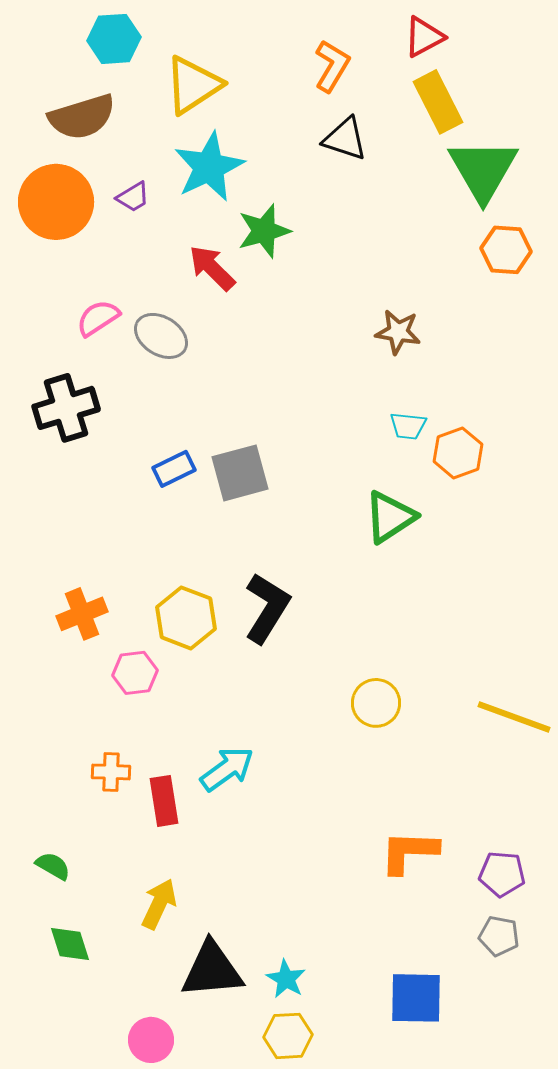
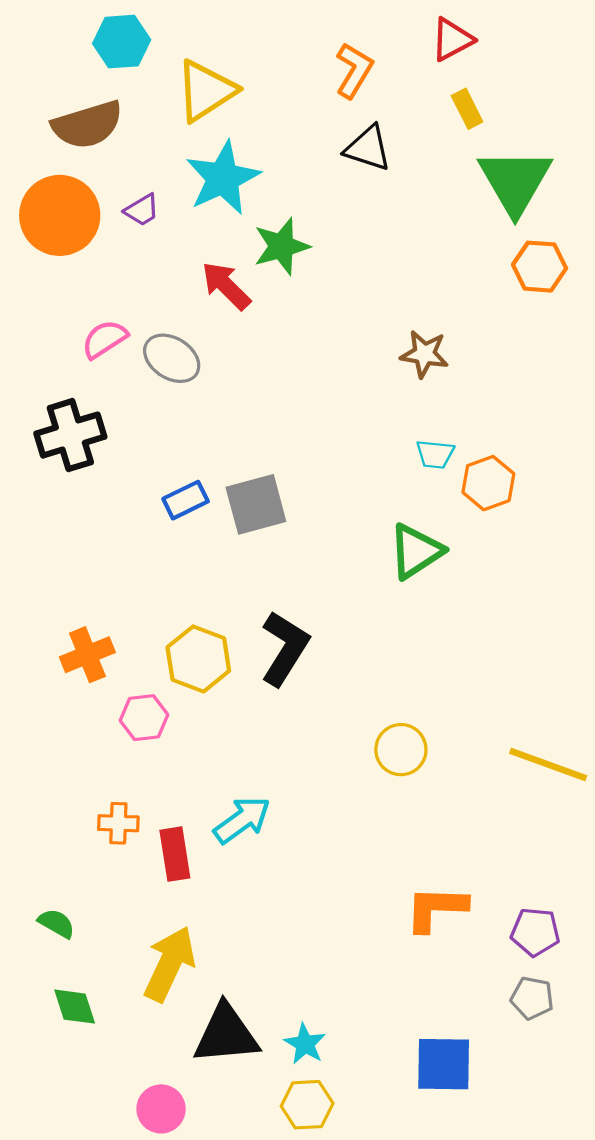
yellow rectangle: (438, 102) -> (467, 109), size x0.6
yellow arrow: (159, 904) -> (170, 964), size x1.4

